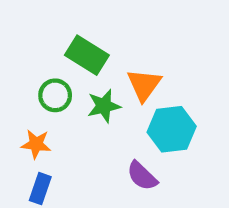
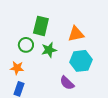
green rectangle: (87, 55) -> (41, 26), turned 72
orange triangle: (144, 85) -> (76, 34), moved, turned 42

